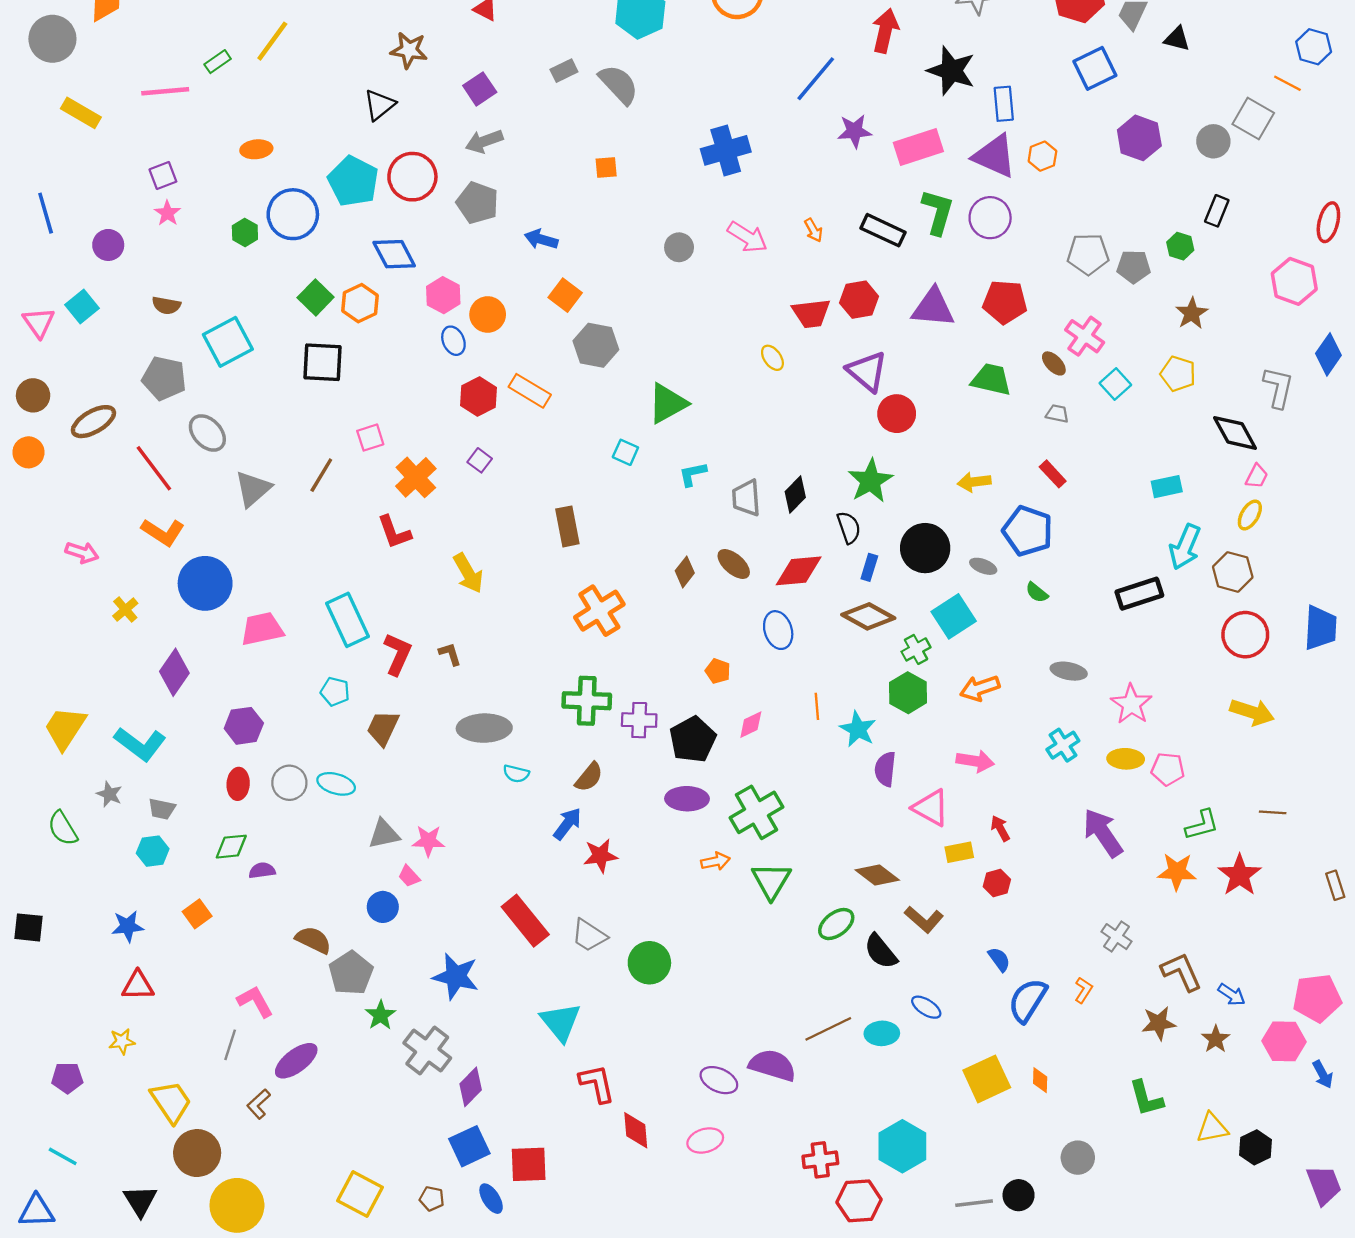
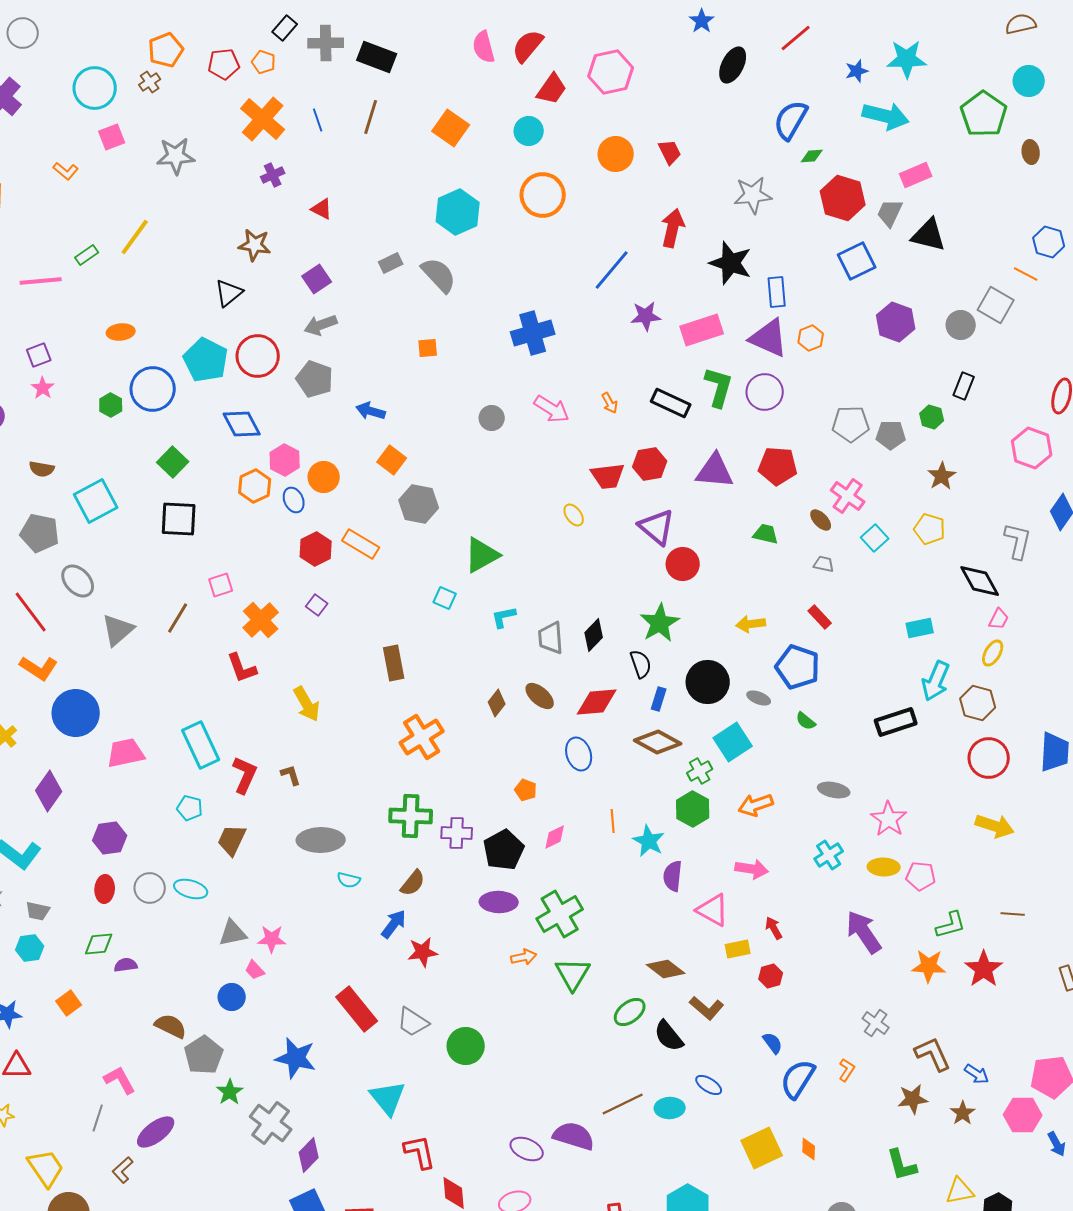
black triangle: (1177, 39) -> (929, 235), size x1.5
orange hexagon: (360, 303) -> (255, 486), moved
green trapezoid: (991, 379) -> (766, 534), size x0.7

